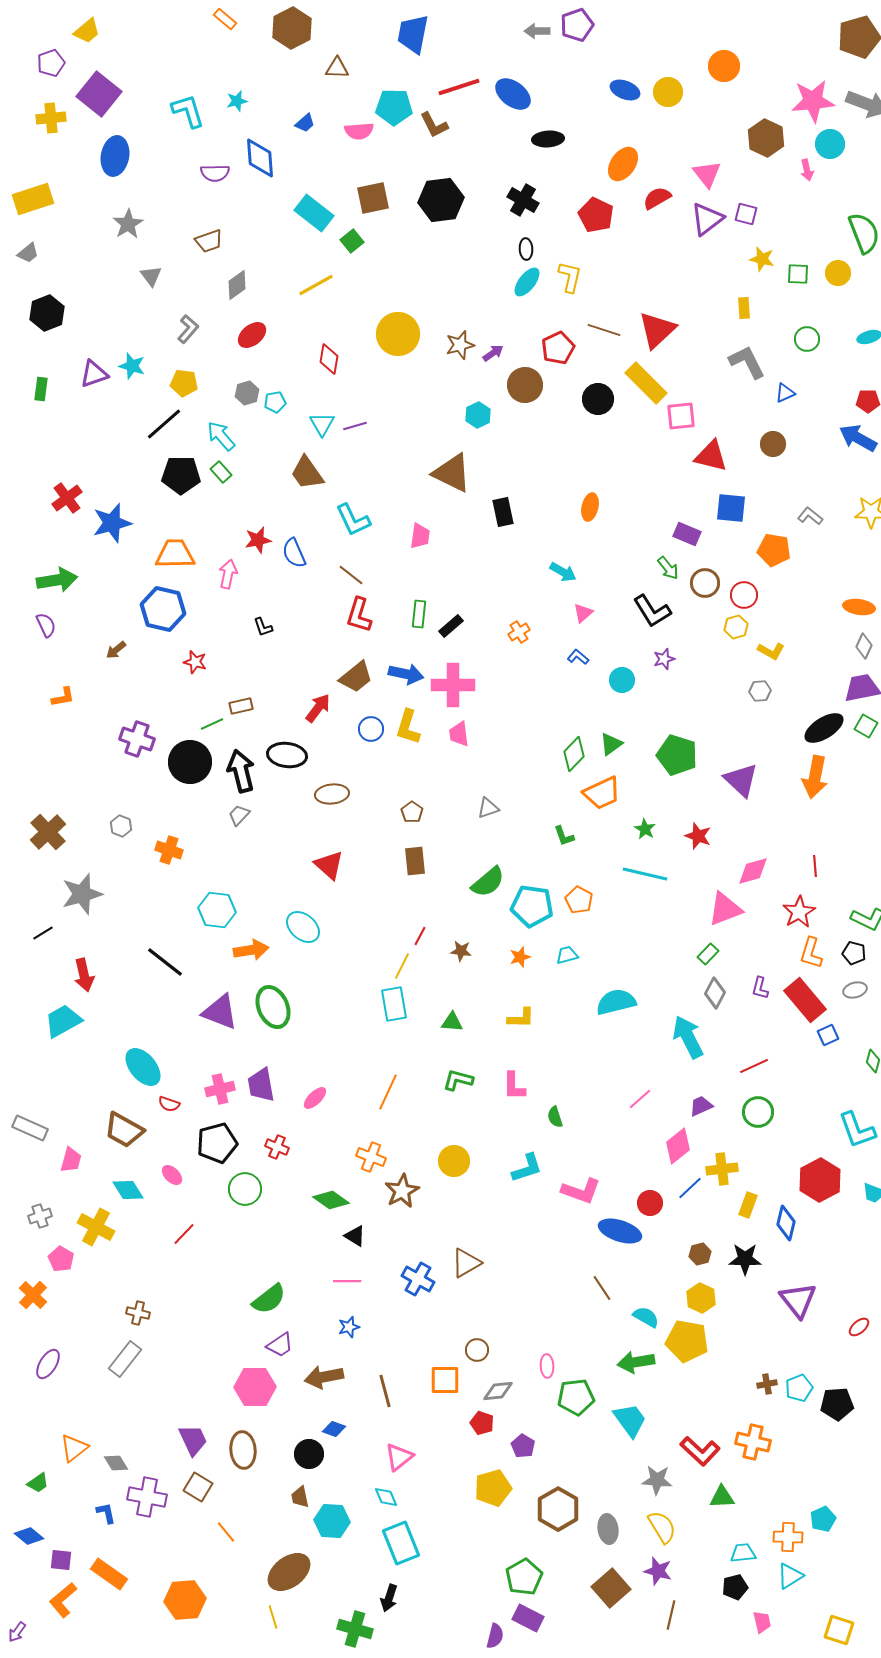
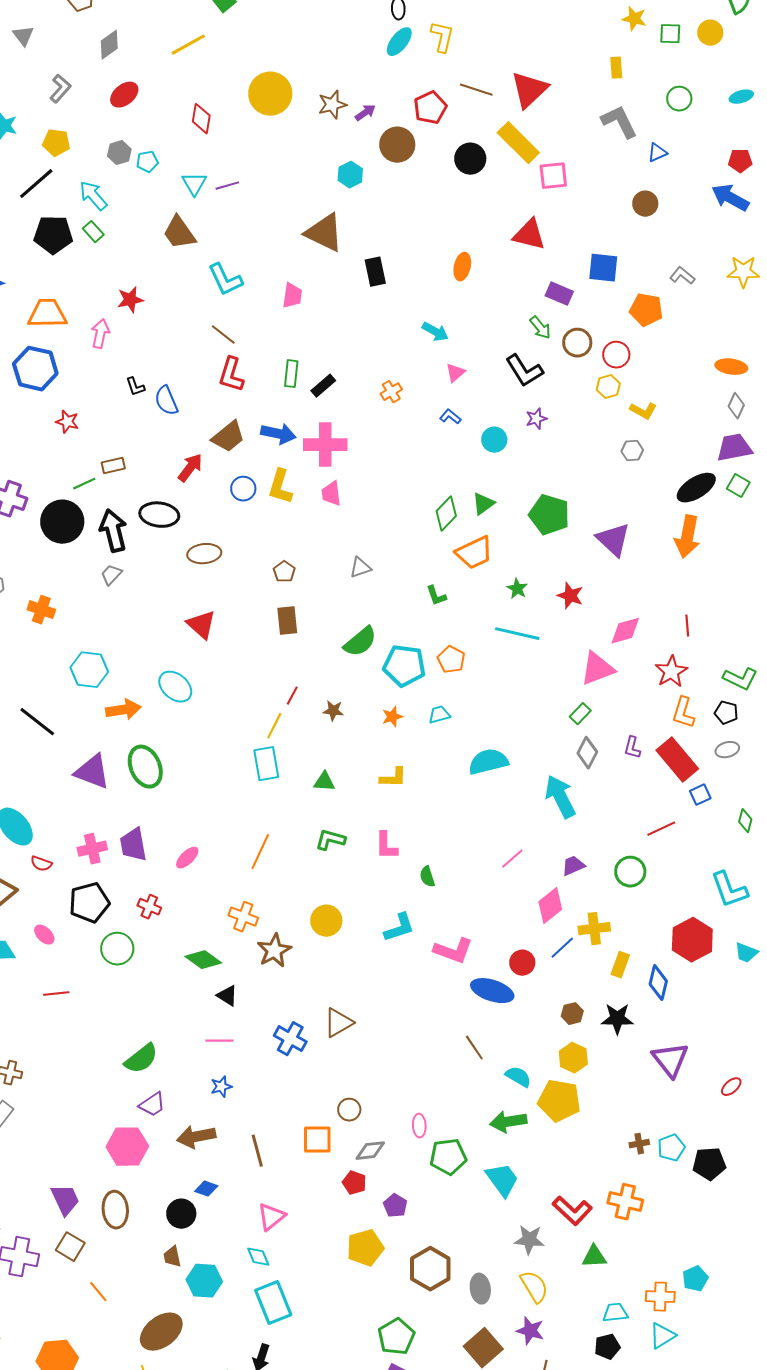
red triangle: (711, 456) -> (529, 235), moved
blue semicircle: (294, 553) -> (166, 401), moved
red line: (754, 1066) -> (661, 829), moved
red line: (184, 1234) -> (56, 994), turned 40

